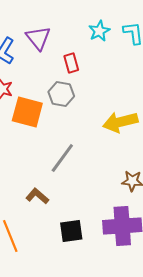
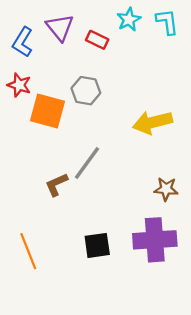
red rectangle: (71, 63) -> (97, 40), moved, turned -48
brown L-shape: (37, 196) -> (56, 184), moved, turned -65

